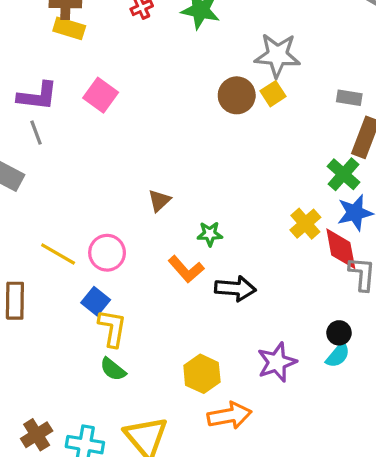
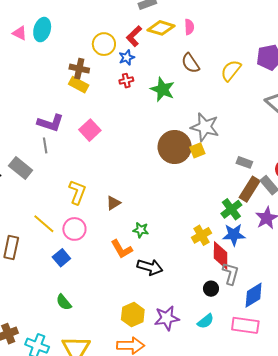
brown circle: (237, 95) -> (175, 147), size x1.4
yellow L-shape: (112, 328) -> (77, 192), moved
black circle: (339, 333) -> (211, 289), moved
yellow hexagon: (202, 374) -> (133, 315), moved

